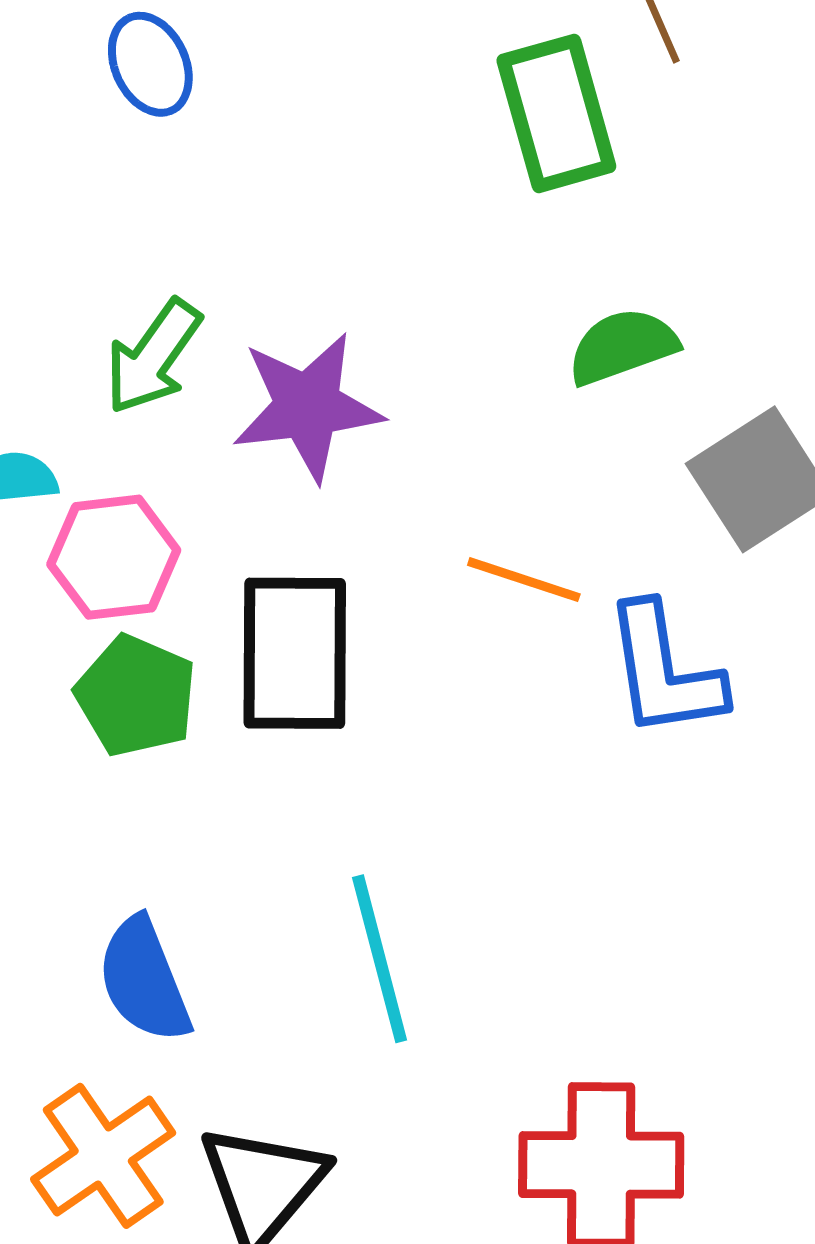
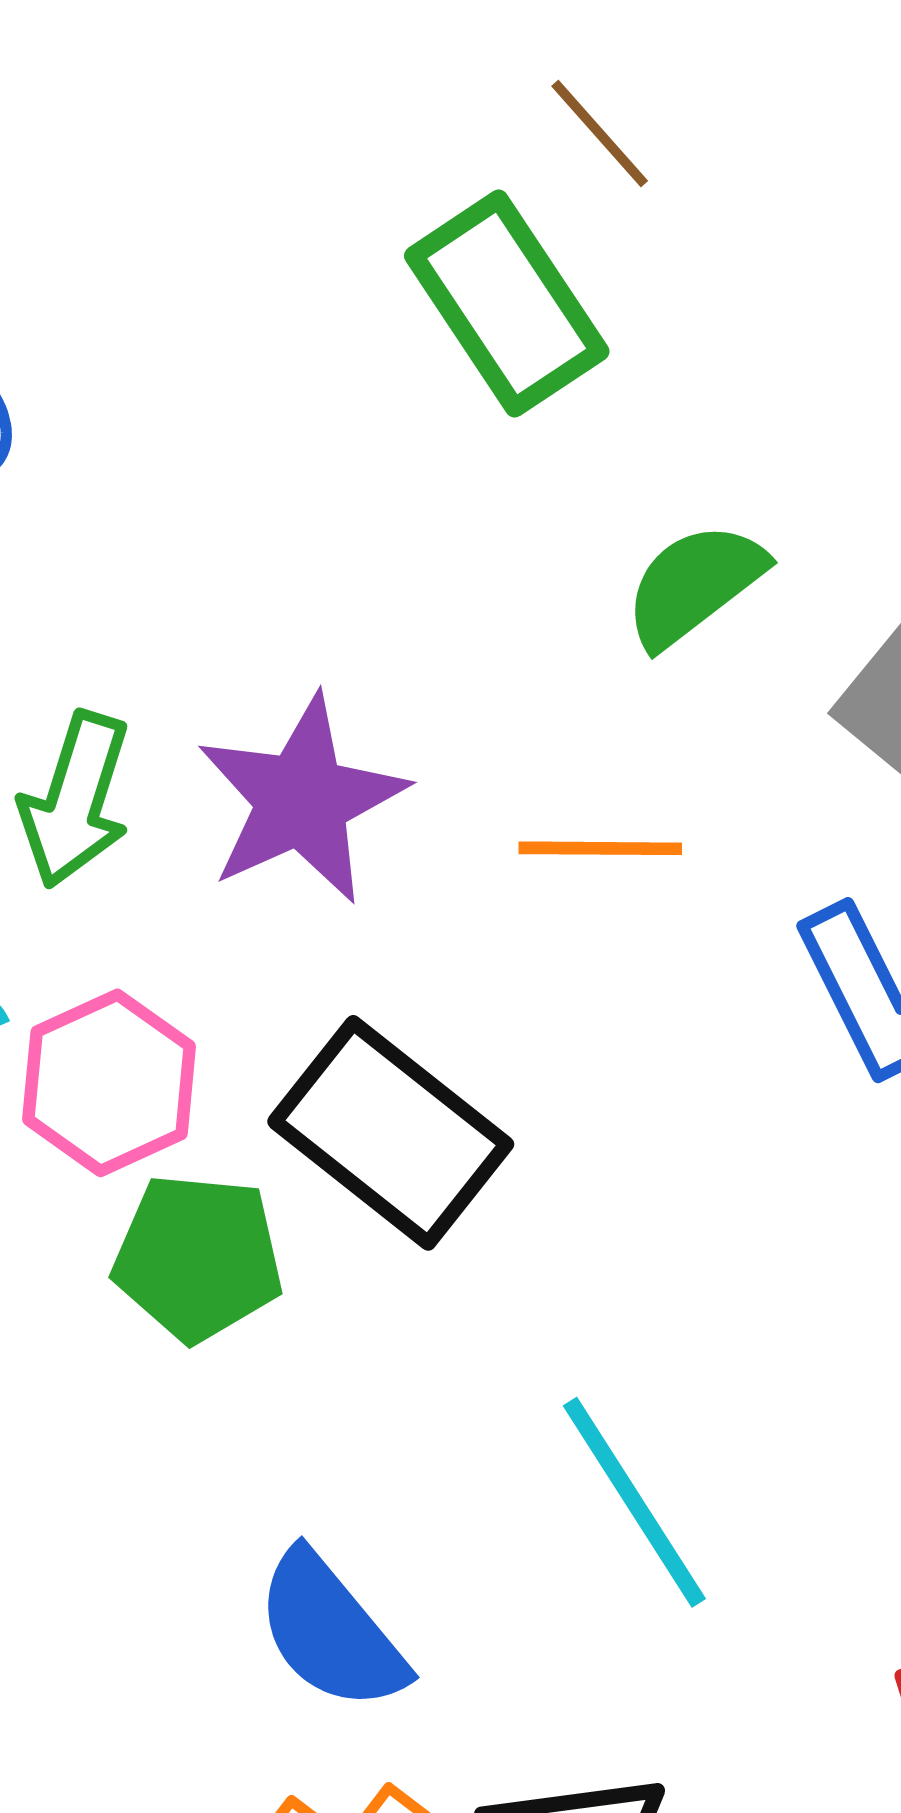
orange line: (524, 580) -> (600, 848), moved
black rectangle: (295, 653) -> (391, 1133), turned -34

